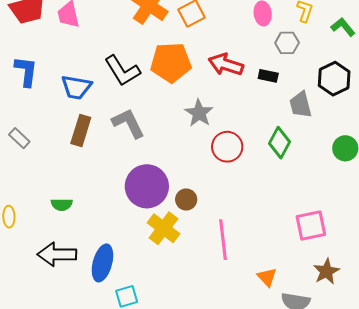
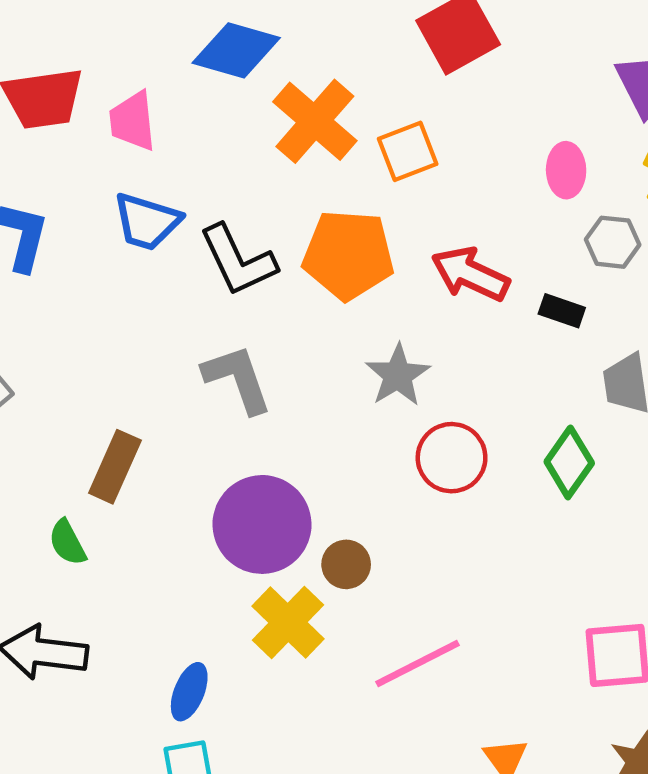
blue trapezoid: (76, 87) -> (147, 222), moved
brown rectangle: (81, 131) -> (115, 467), moved
green semicircle: (62, 205) -> (67, 543), turned 55
pink line: (223, 240) -> (418, 664), turned 63
blue ellipse: (102, 263) -> (189, 692), moved, size x0.7

